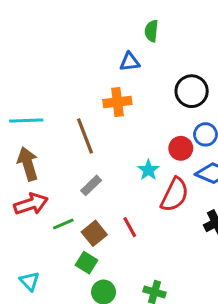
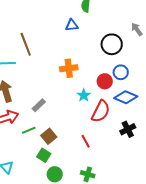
orange cross: (117, 102) -> (69, 68), moved
brown line: (85, 136) -> (26, 44), moved
gray rectangle: (91, 185) -> (39, 105), moved
red line: (130, 227) -> (86, 141), moved

